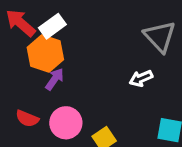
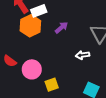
purple arrow: (55, 79) -> (62, 28), moved

